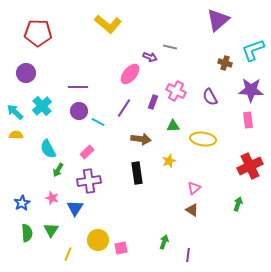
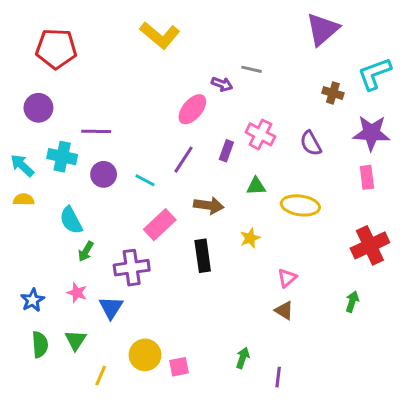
purple line: (78, 87) -> (96, 131), moved
cyan cross: (42, 106) -> (62, 157), turned -36
purple circle: (79, 111) -> (104, 174), moved
pink rectangle: (87, 152) -> (160, 225), moved, size x1.5

